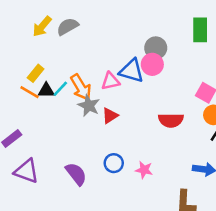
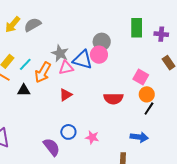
orange arrow: (81, 87) -> (43, 72), turned 60
cyan line: (60, 89) -> (25, 64), moved
black triangle: (46, 91) -> (24, 90), moved
gray star: (89, 106) -> (60, 53), moved
purple semicircle: (76, 174) -> (52, 147), moved

